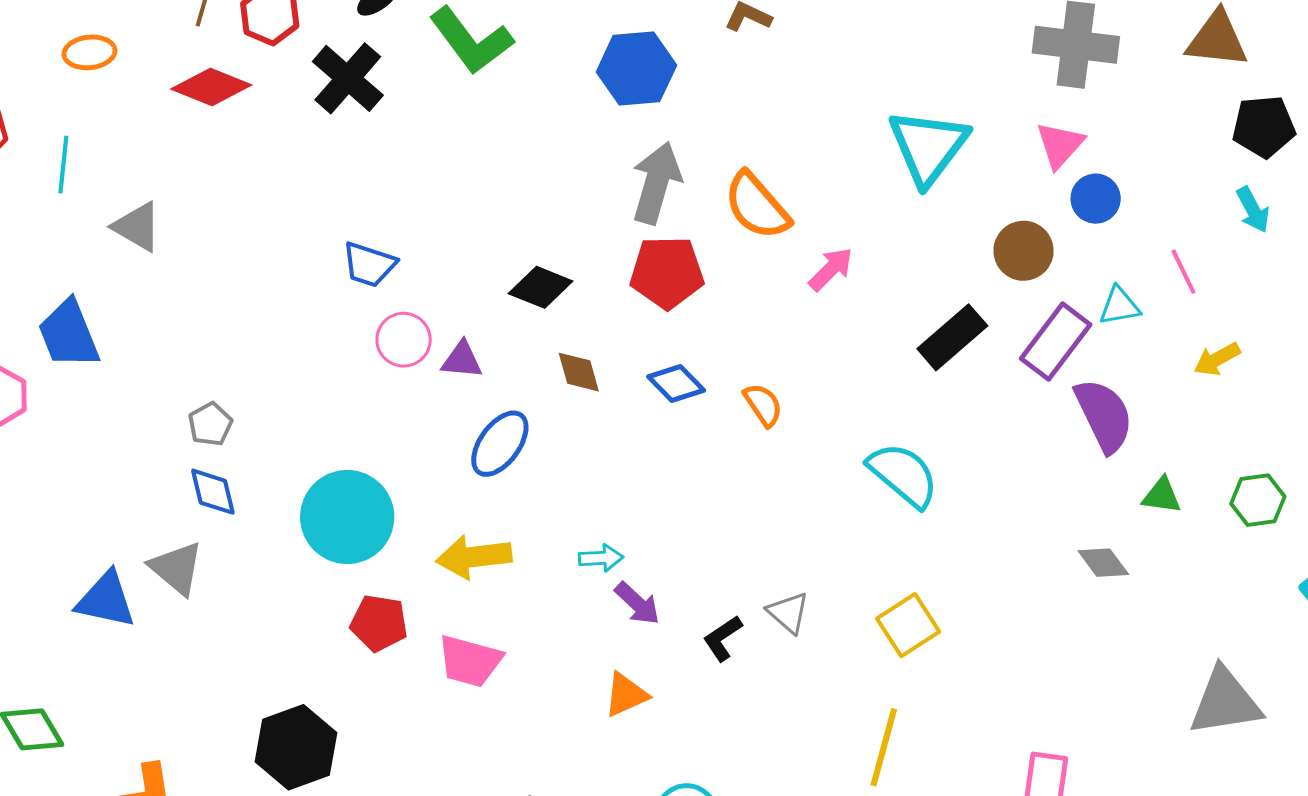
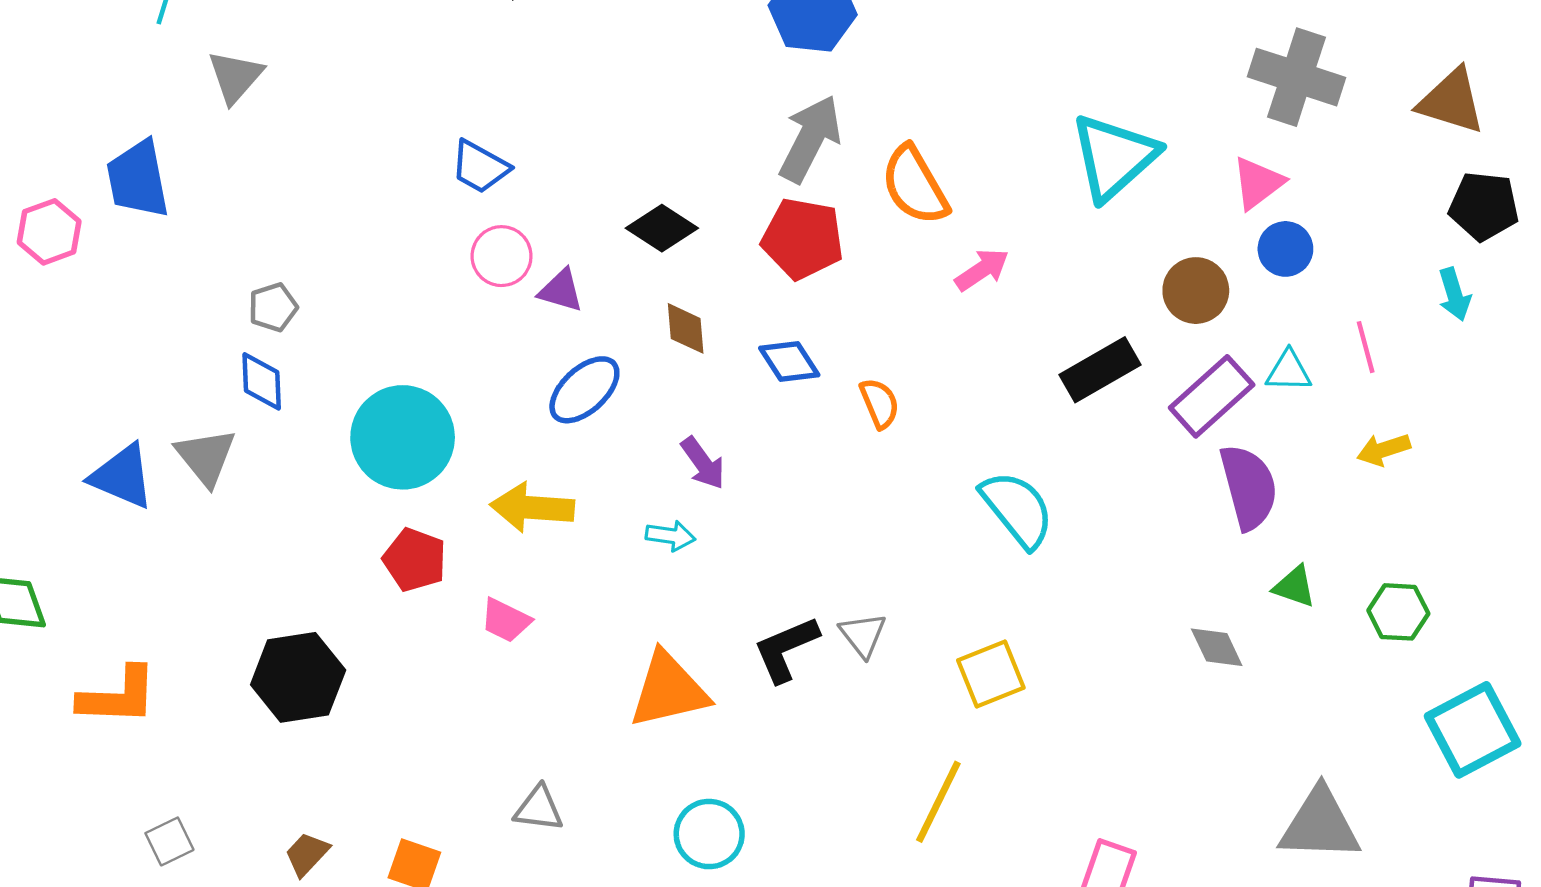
gray triangle: (137, 227) -> (235, 77), turned 30
purple arrow: (637, 603) -> (703, 463), moved
black L-shape: (723, 638) -> (786, 649), size x1.4
pink trapezoid: (470, 661) -> (506, 620), size x0.7
orange triangle: (626, 695) -> (669, 690), size x1.6

